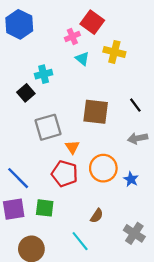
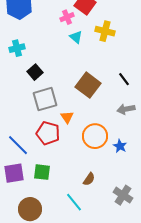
cyan cross: (44, 74) -> (17, 48), moved
black square: (26, 93) -> (35, 72), moved
brown square: (96, 112) -> (88, 85), turned 30
red pentagon: (65, 174) -> (48, 133), moved

